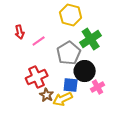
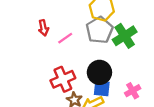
gray pentagon: (69, 53) -> (99, 30), moved
black circle: (85, 71) -> (99, 72), moved

